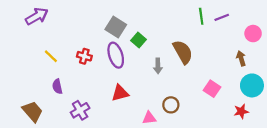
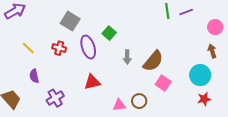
gray square: (116, 27) -> (70, 21), moved
brown semicircle: (183, 52) -> (153, 61), moved, turned 70
brown arrow: (241, 58) -> (212, 51), moved
cyan circle: (252, 85) -> (200, 75), moved
pink square: (212, 89) -> (163, 83), moved
brown circle: (171, 105) -> (139, 101), moved

